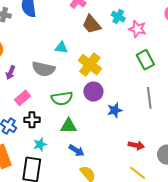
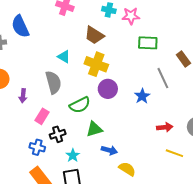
brown trapezoid: (92, 24) -> (94, 35), moved
cyan triangle: (61, 48) -> (64, 57), turned 40
green rectangle: (145, 60) -> (148, 43), turned -42
gray semicircle: (44, 69) -> (53, 82), turned -100
blue star: (115, 110) -> (142, 96), moved

